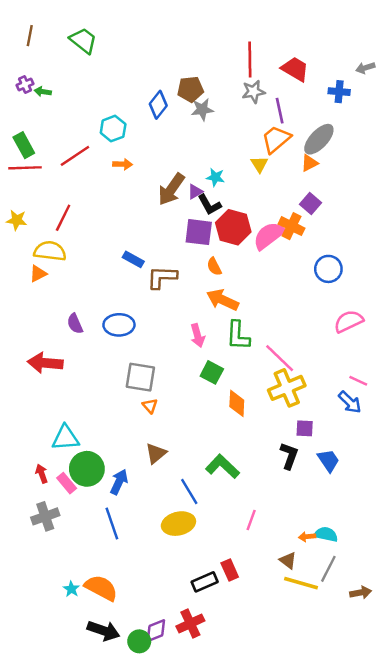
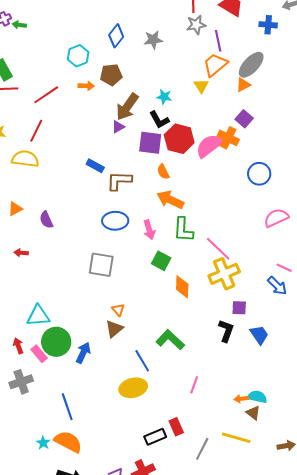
brown pentagon: (190, 89) -> (111, 75), moved
red line: (75, 156) -> (46, 95), moved
purple triangle: (195, 192) -> (118, 127), moved
orange triangle: (38, 274) -> (15, 209), moved
blue ellipse: (119, 325) -> (115, 221), moved
red arrow: (45, 363) -> (21, 253), size x0.5
orange triangle: (150, 406) -> (118, 310), moved
blue line: (112, 524) -> (67, 407), moved
brown triangle: (288, 560) -> (253, 413), moved
gray line: (328, 569) -> (202, 449), moved

